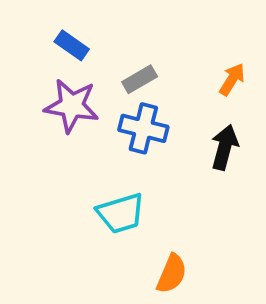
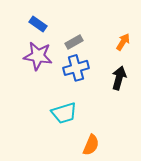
blue cross: (143, 128) -> (76, 68), turned -30

